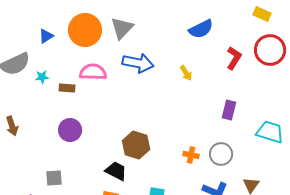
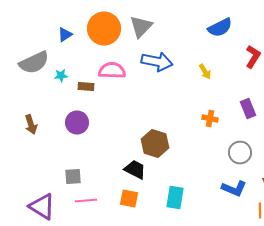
purple rectangle: (229, 110) -> (248, 109), turned -36
purple circle: (70, 130) -> (77, 123), moved
orange cross: (191, 155) -> (210, 119), moved

